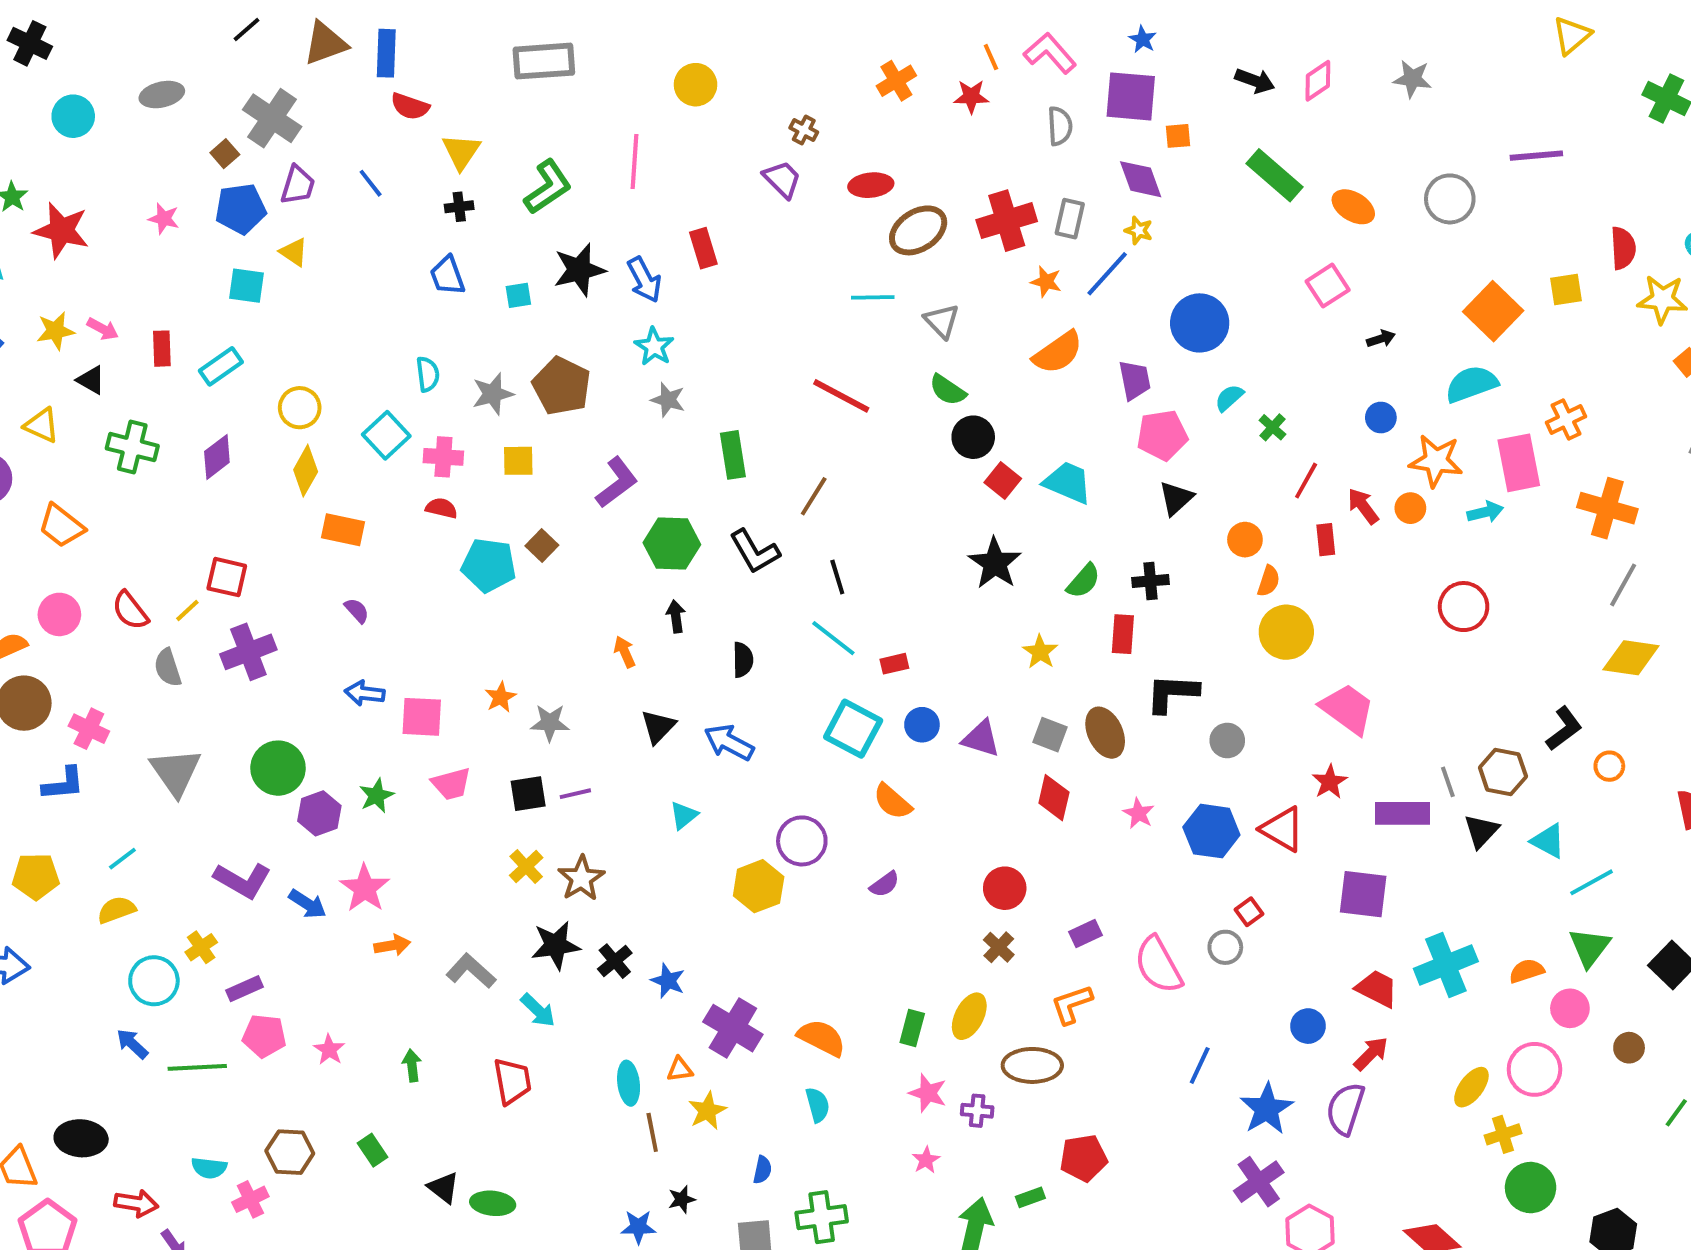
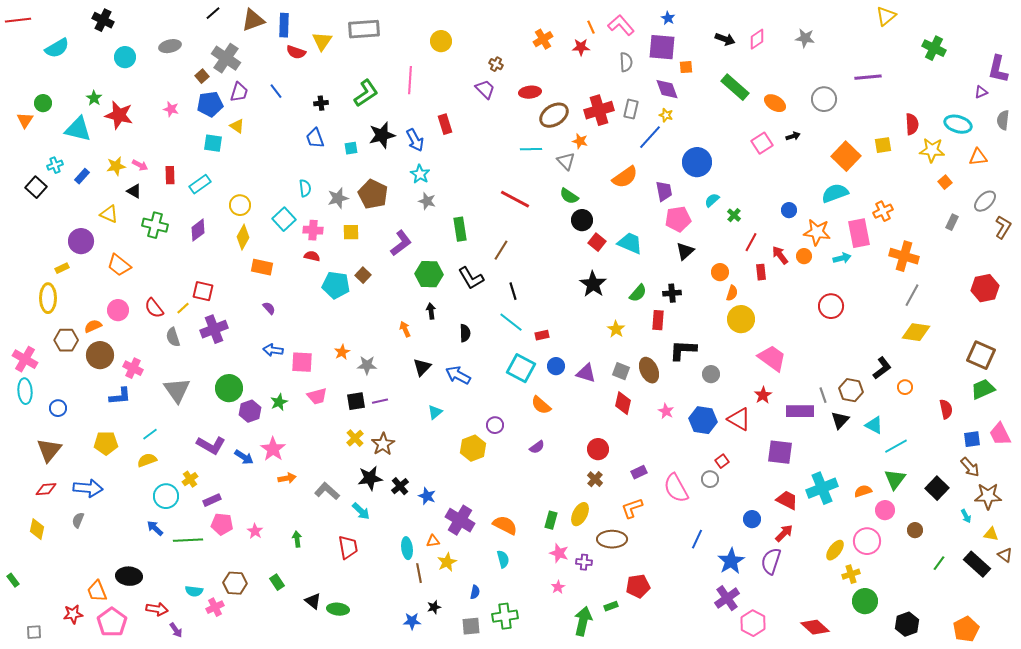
yellow triangle: (461, 152) -> (322, 41), moved
orange star: (1046, 282) -> (580, 141), moved
black arrow: (1381, 339) -> (793, 136), moved
purple circle: (802, 841) -> (495, 425), size x0.7

